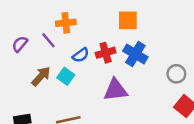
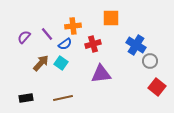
orange cross: (66, 23) -> (73, 26), moved
blue cross: (135, 54) -> (136, 45), moved
blue semicircle: (81, 55) -> (65, 44), moved

